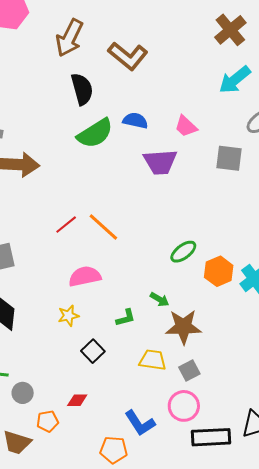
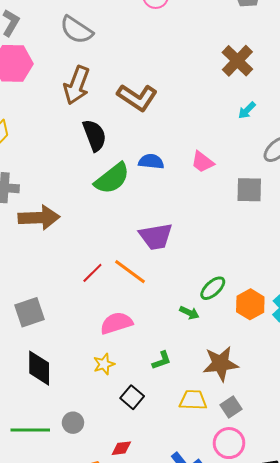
cyan arrow: (235, 80) -> (247, 110), size x0.6
purple trapezoid: (160, 162) -> (156, 236), moved
green arrow: (160, 299) -> (189, 313), moved
gray circle: (23, 393) -> (73, 423), moved

